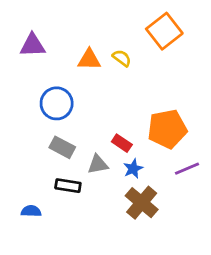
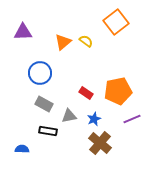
orange triangle: (89, 59) -> (63, 42), turned -42
red rectangle: (122, 143) -> (86, 93), moved

